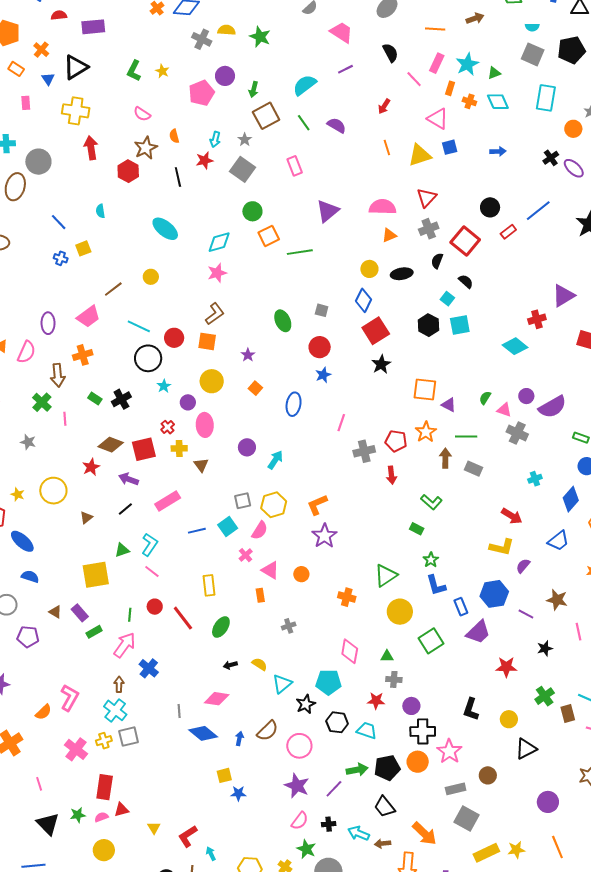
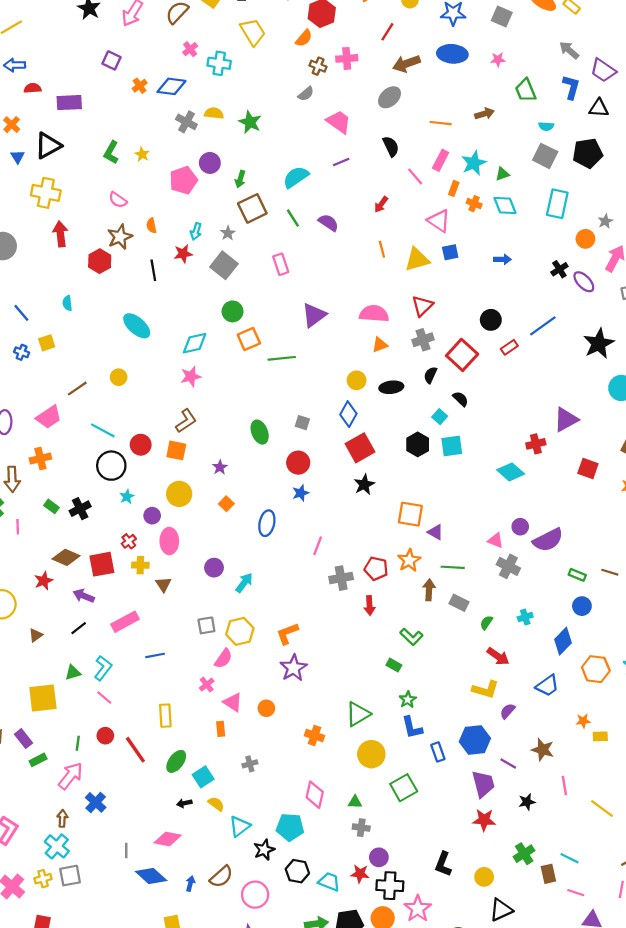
green semicircle: (485, 398) -> (486, 623), moved
cyan square: (228, 527) -> (203, 777), moved
purple trapezoid: (478, 632) -> (483, 784), moved, turned -64
red star: (376, 701) -> (360, 874), moved

